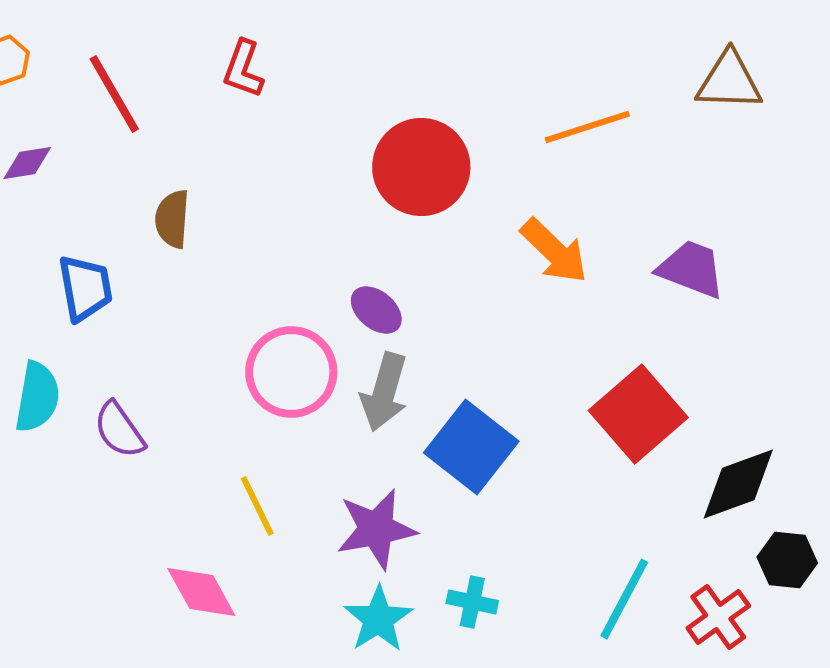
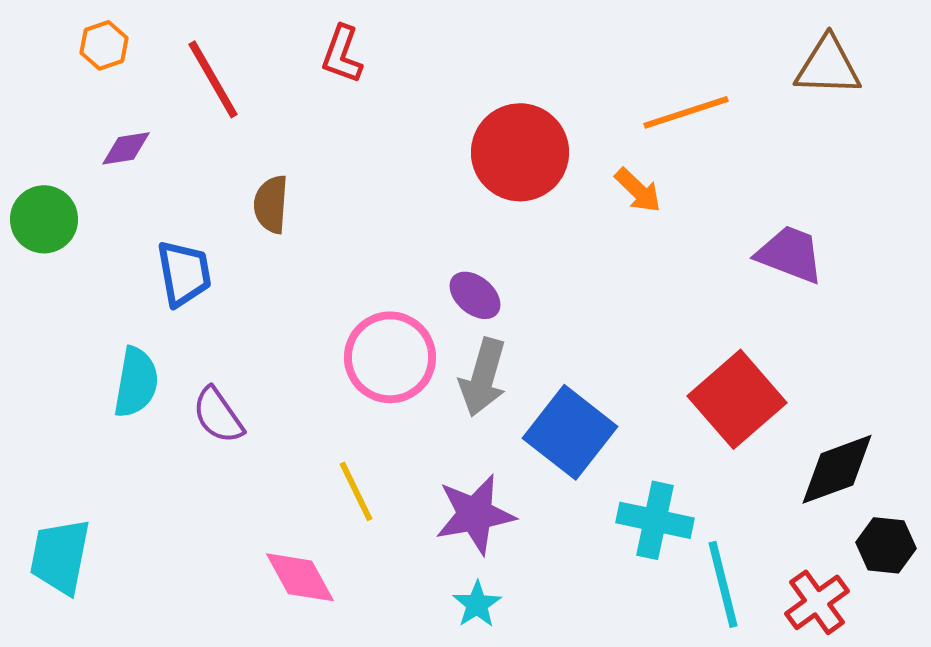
orange arrow: (554, 251) -> (638, 190), moved, size x0.7
cyan line: (624, 599) -> (723, 584), turned -42
cyan cross: (472, 602) -> (655, 520), moved, size x1.5
cyan star: (378, 619) -> (477, 604), size x0.7

